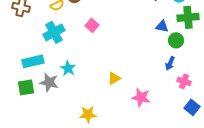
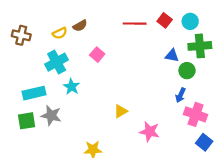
cyan star: (68, 68) -> (71, 87), moved
pink cross: (184, 81) -> (196, 114), size x1.5

